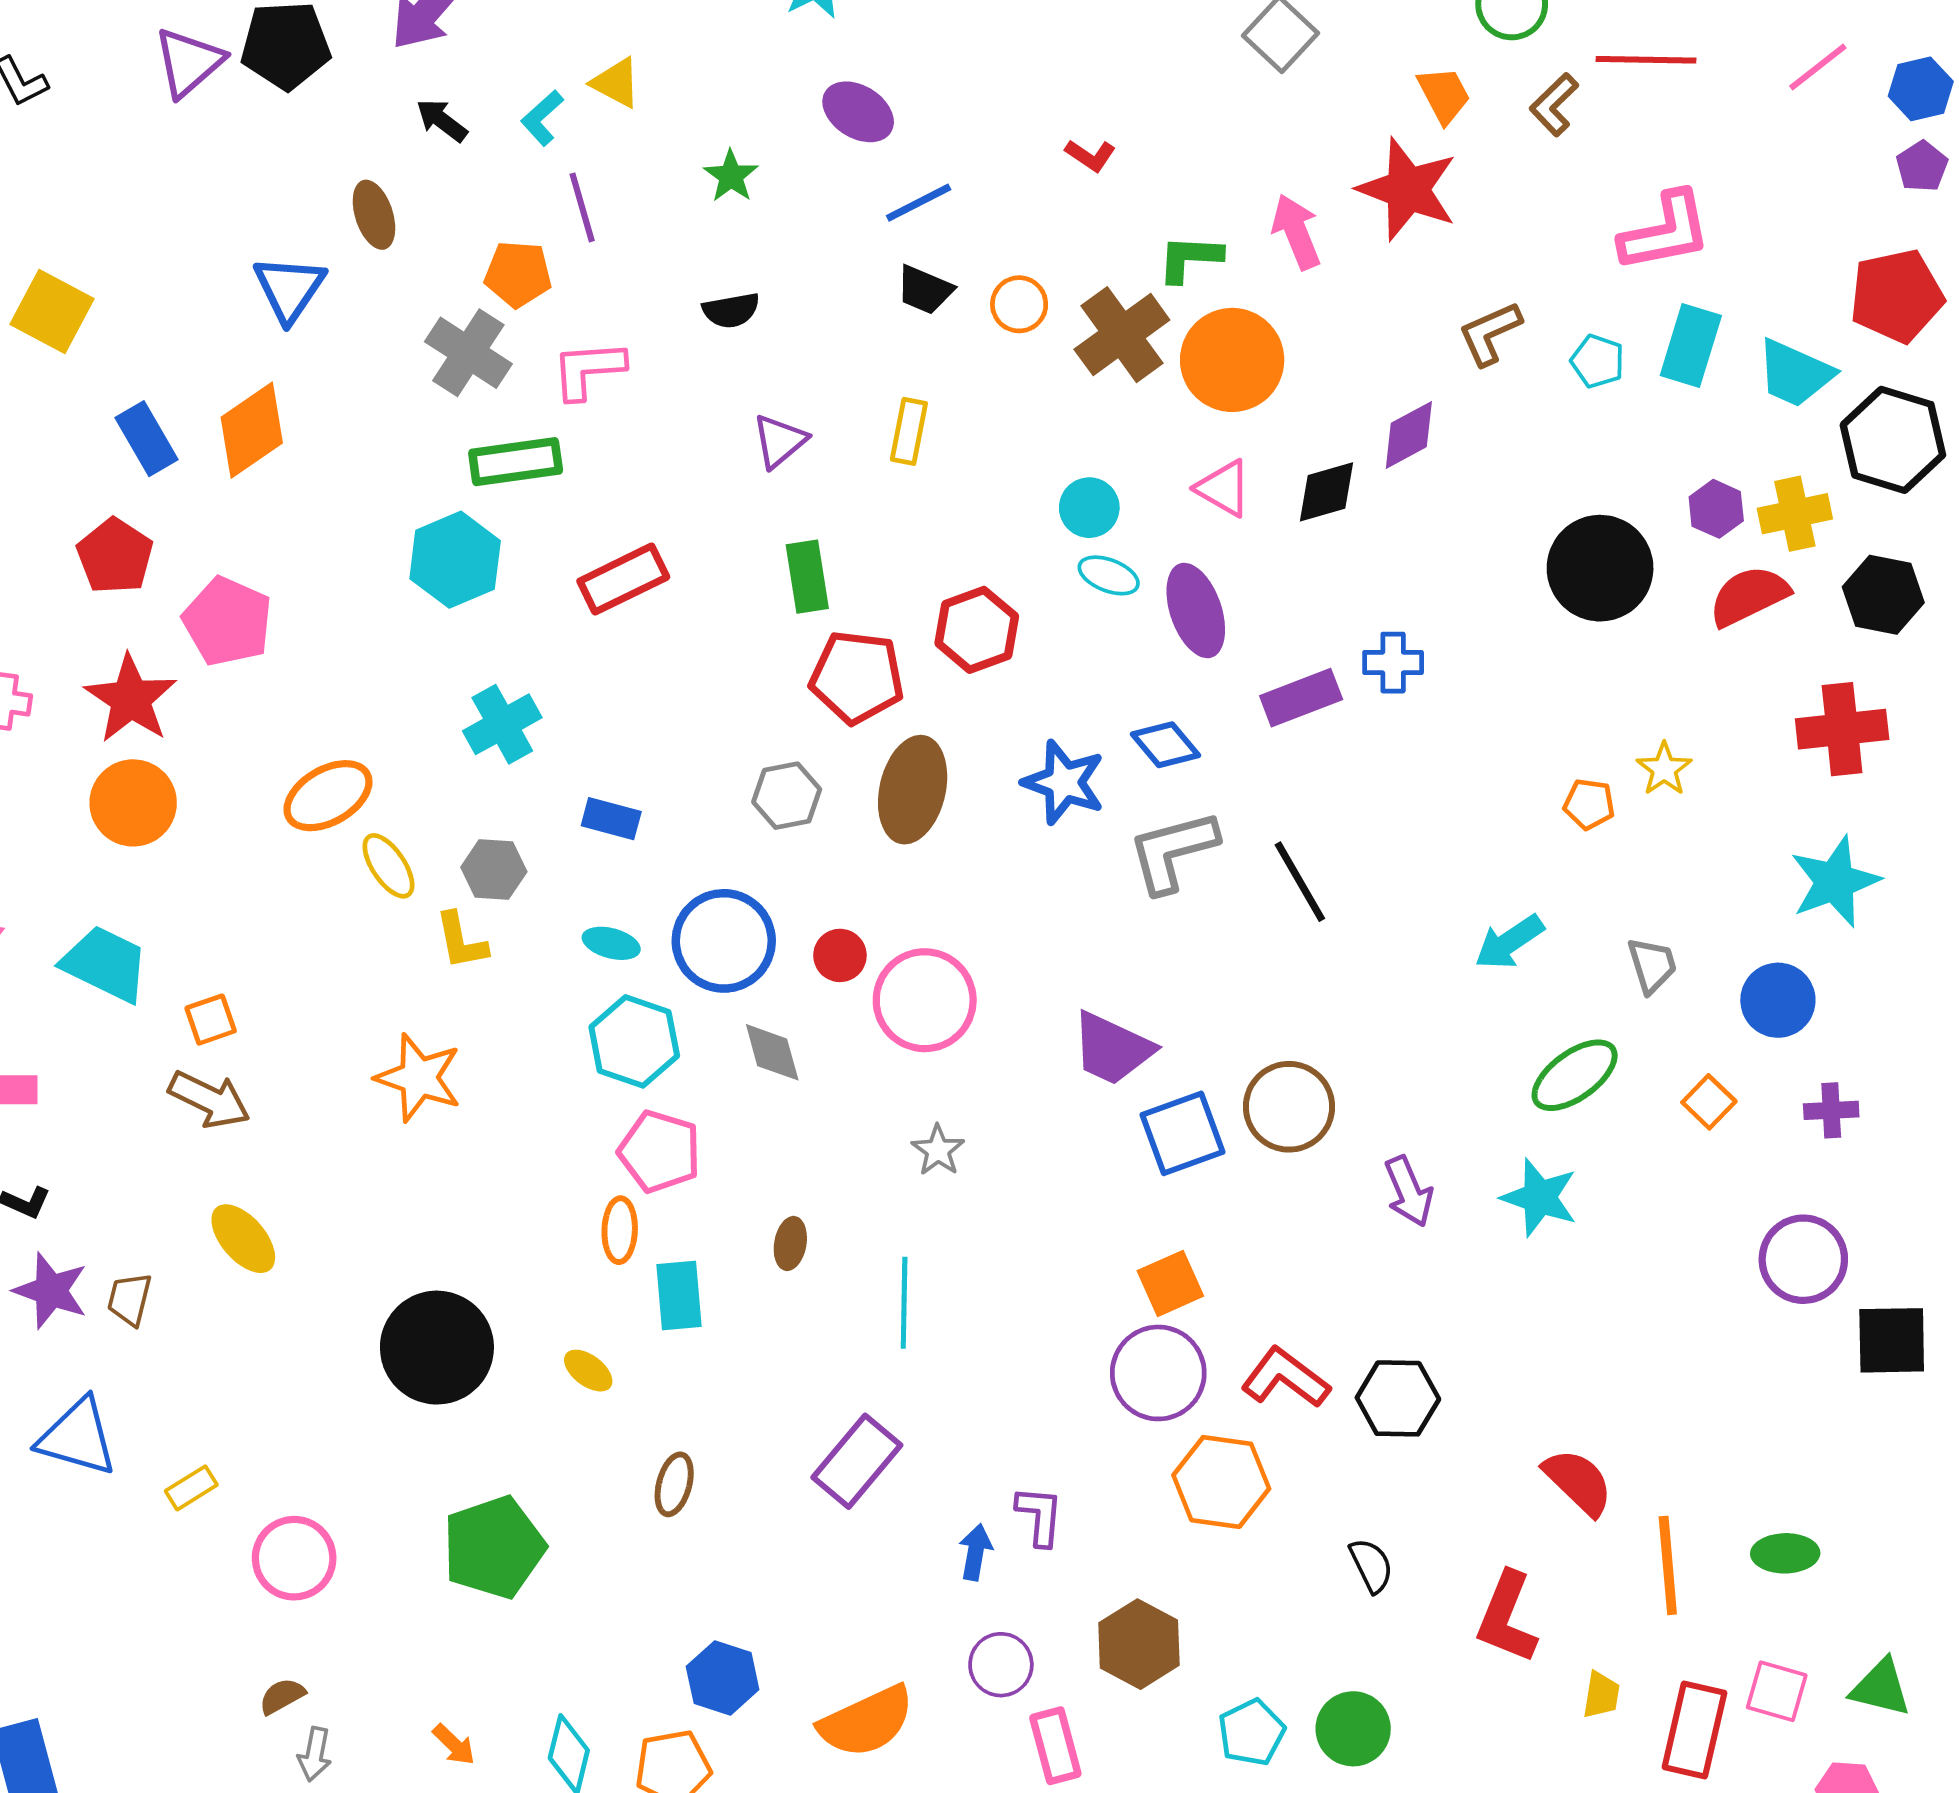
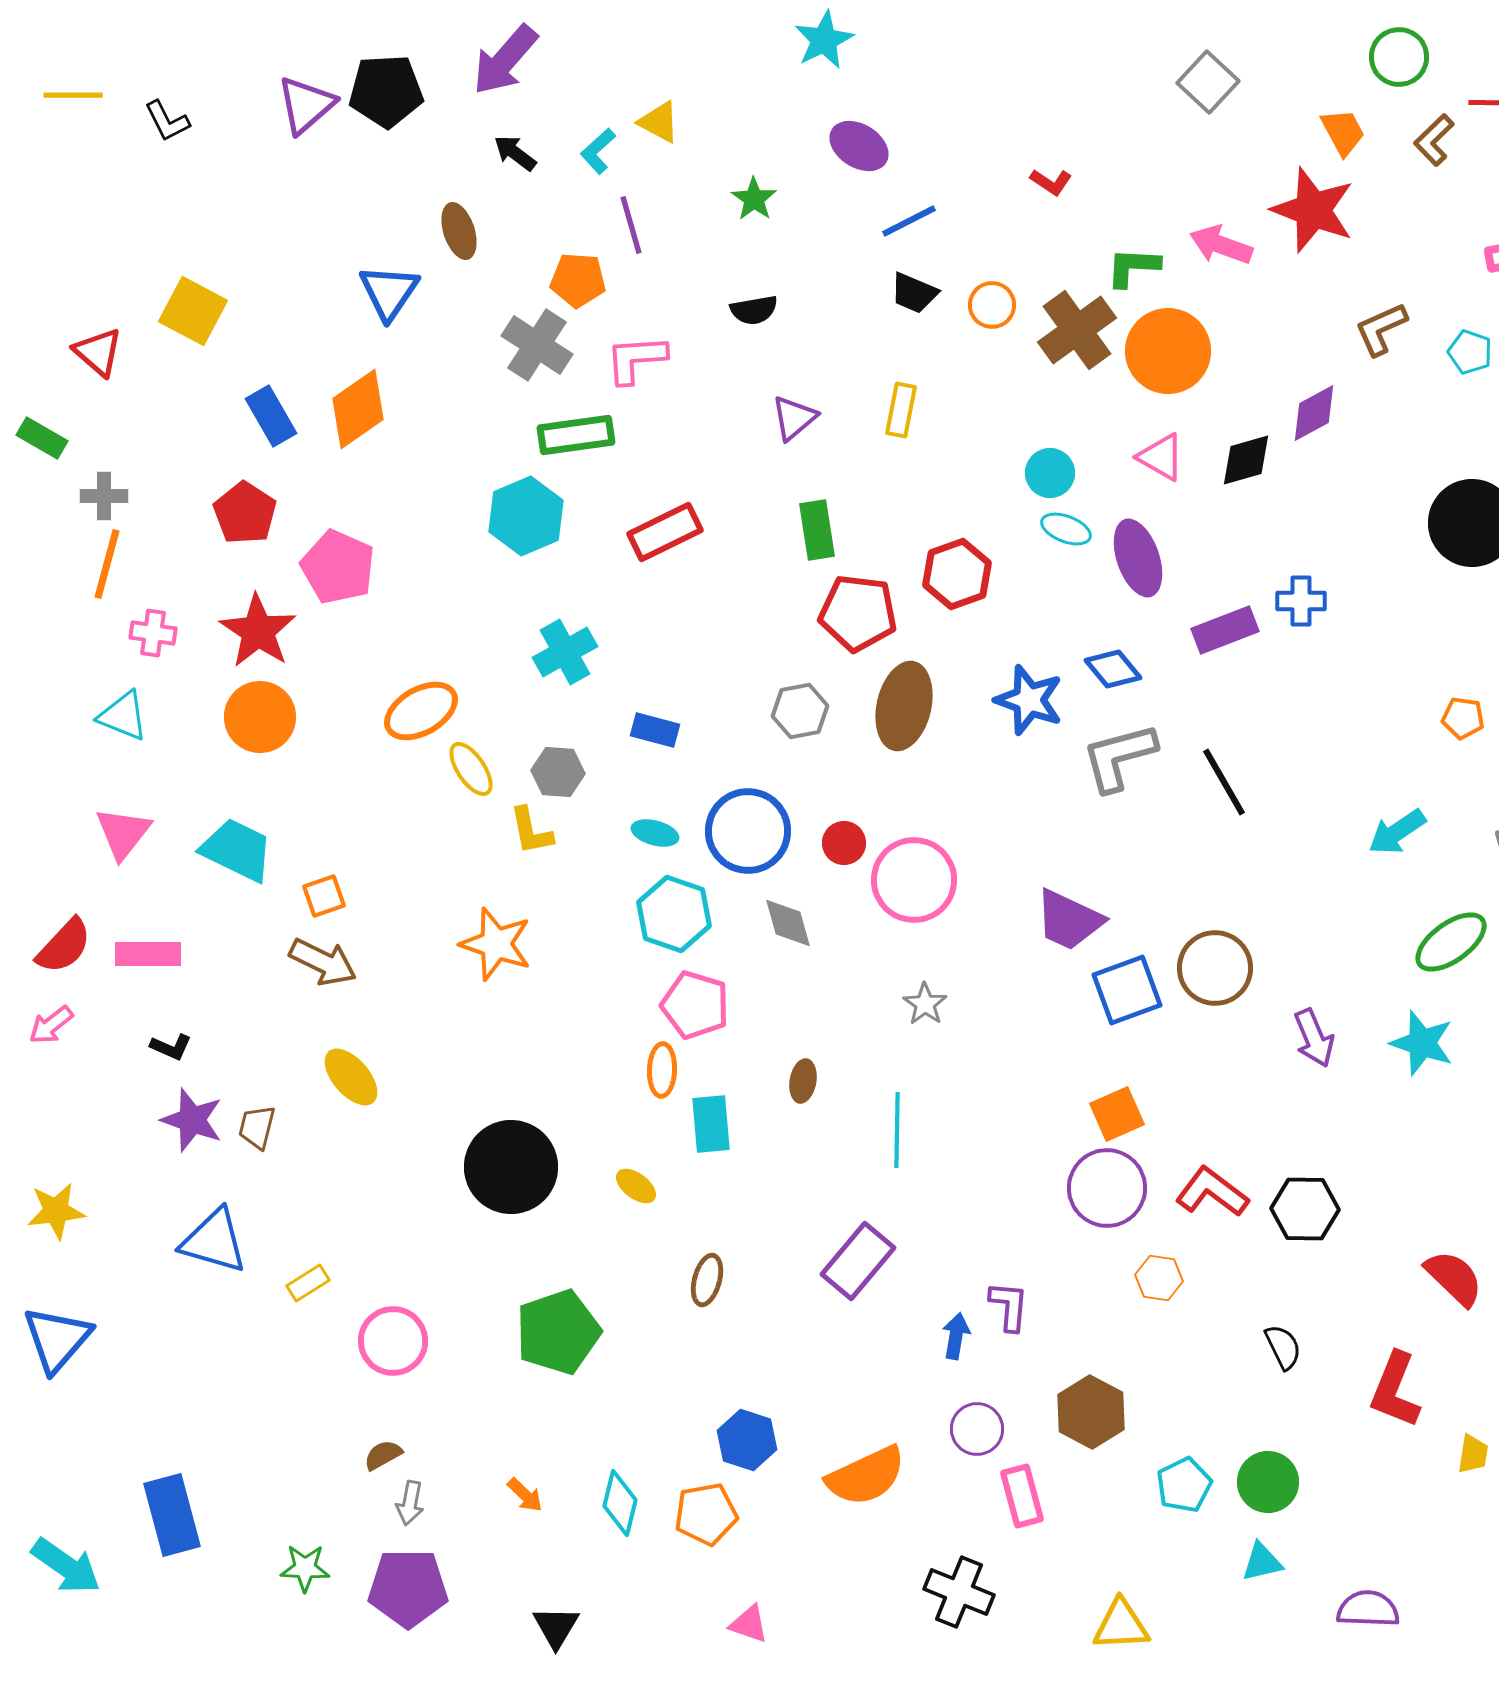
pink arrow: (1296, 232) -> (1221, 245), turned -48
orange hexagon: (1221, 1482) -> (1159, 1278), size x0.6

